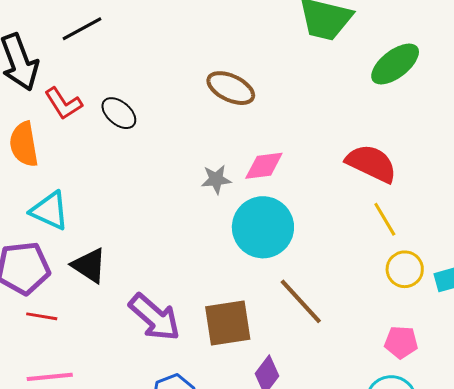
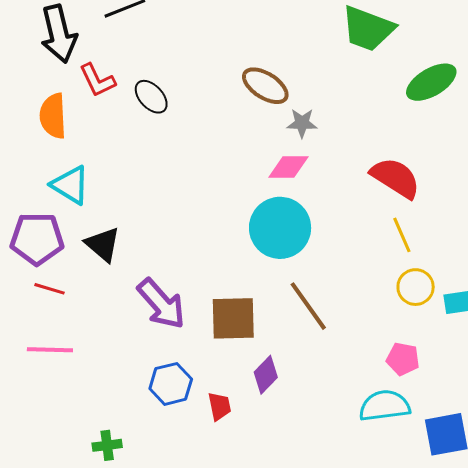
gray star: (216, 179) -> (302, 123), moved

